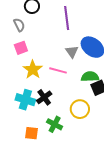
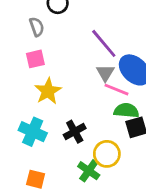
purple line: (67, 18) -> (104, 43), moved, turned -40
pink line: (58, 70) -> (117, 90), moved
black cross: (44, 97) -> (75, 132), moved
green cross: (55, 124) -> (89, 171), moved

